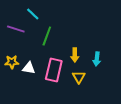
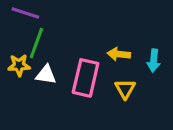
green line: (47, 36) -> (36, 43), moved
yellow arrow: (75, 55) -> (119, 54), turned 96

